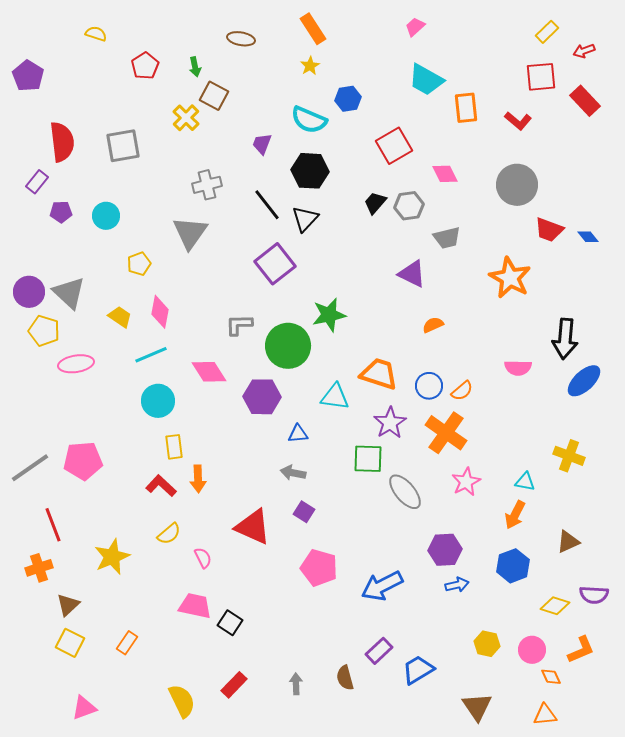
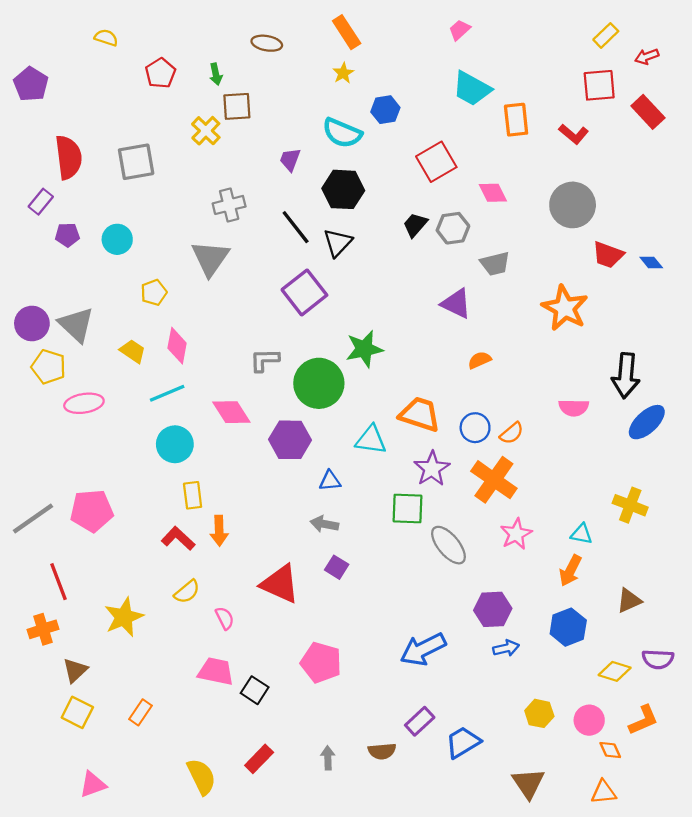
brown square: (214, 96) -> (237, 106), turned -32
pink pentagon: (319, 568) -> (321, 663), moved
brown semicircle: (345, 678) -> (382, 751), turned -80

